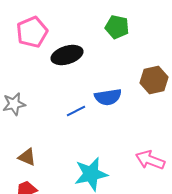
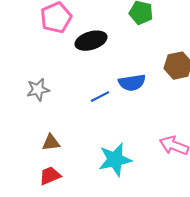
brown triangle: (27, 157) -> (51, 143), turned -30

